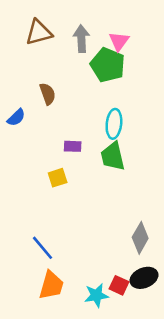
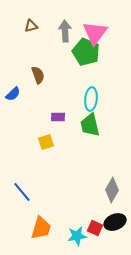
brown triangle: (39, 32) -> (31, 26), size x0.6
pink triangle: (119, 41) -> (95, 33), size x1.5
blue line: (43, 248) -> (22, 192), moved

